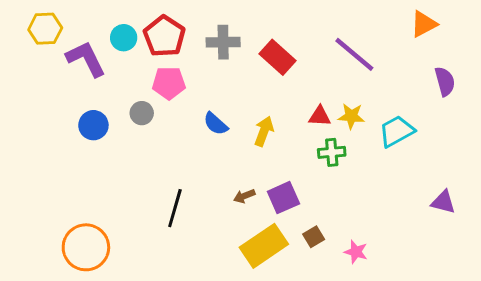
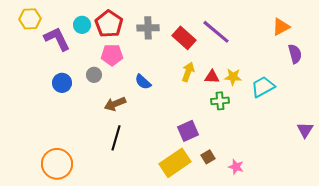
orange triangle: (424, 24) -> (281, 27), moved
purple line: (354, 54) -> (216, 32), moved
yellow arrow: (264, 131) -> (188, 72), moved
brown arrow: (244, 196) -> (115, 104), moved, size x1.5
purple triangle: (443, 202) -> (305, 130), moved, turned 48

